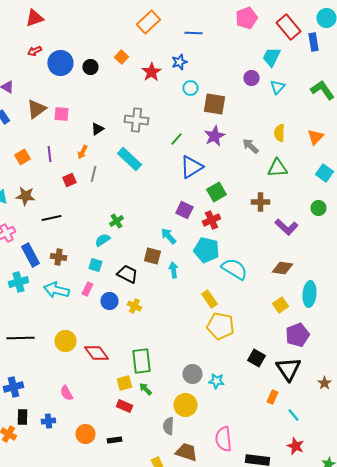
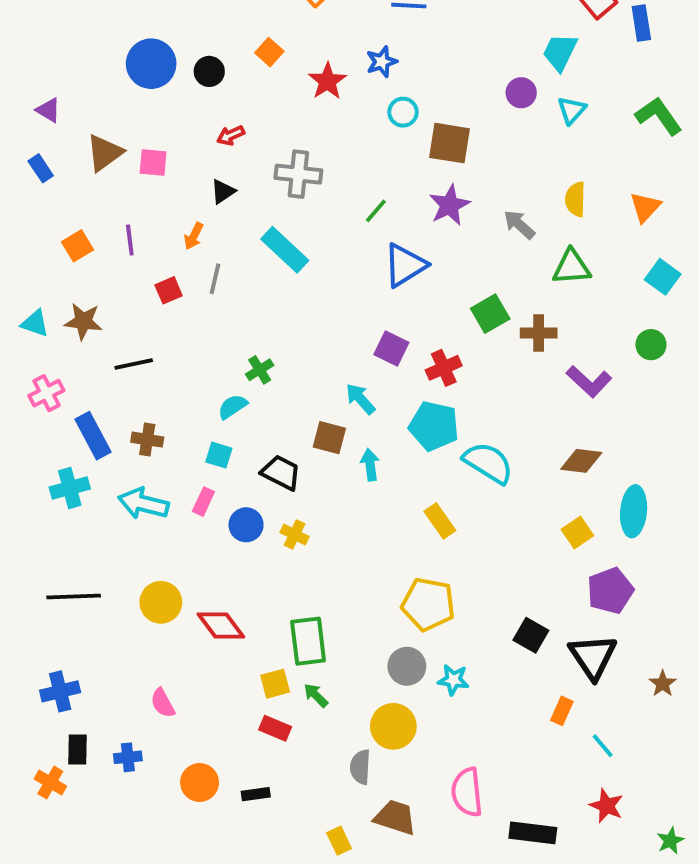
red arrow: (34, 51) -> (231, 135), moved
green square: (216, 192) -> (490, 314), moved
yellow pentagon: (220, 326) -> (428, 604), moved

